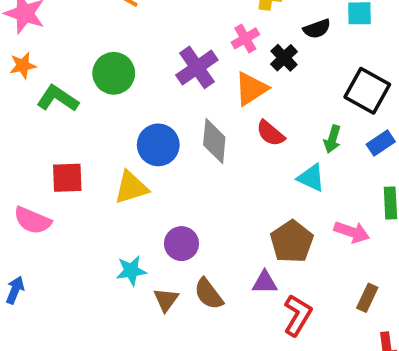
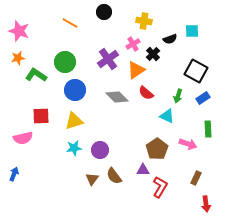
gray diamond: (214, 141) -> (117, 97), turned -50
blue circle: (158, 145) -> (75, 90), moved
pink semicircle: (32, 220) -> (23, 138), turned -36
cyan star: (131, 271) -> (74, 148), moved

